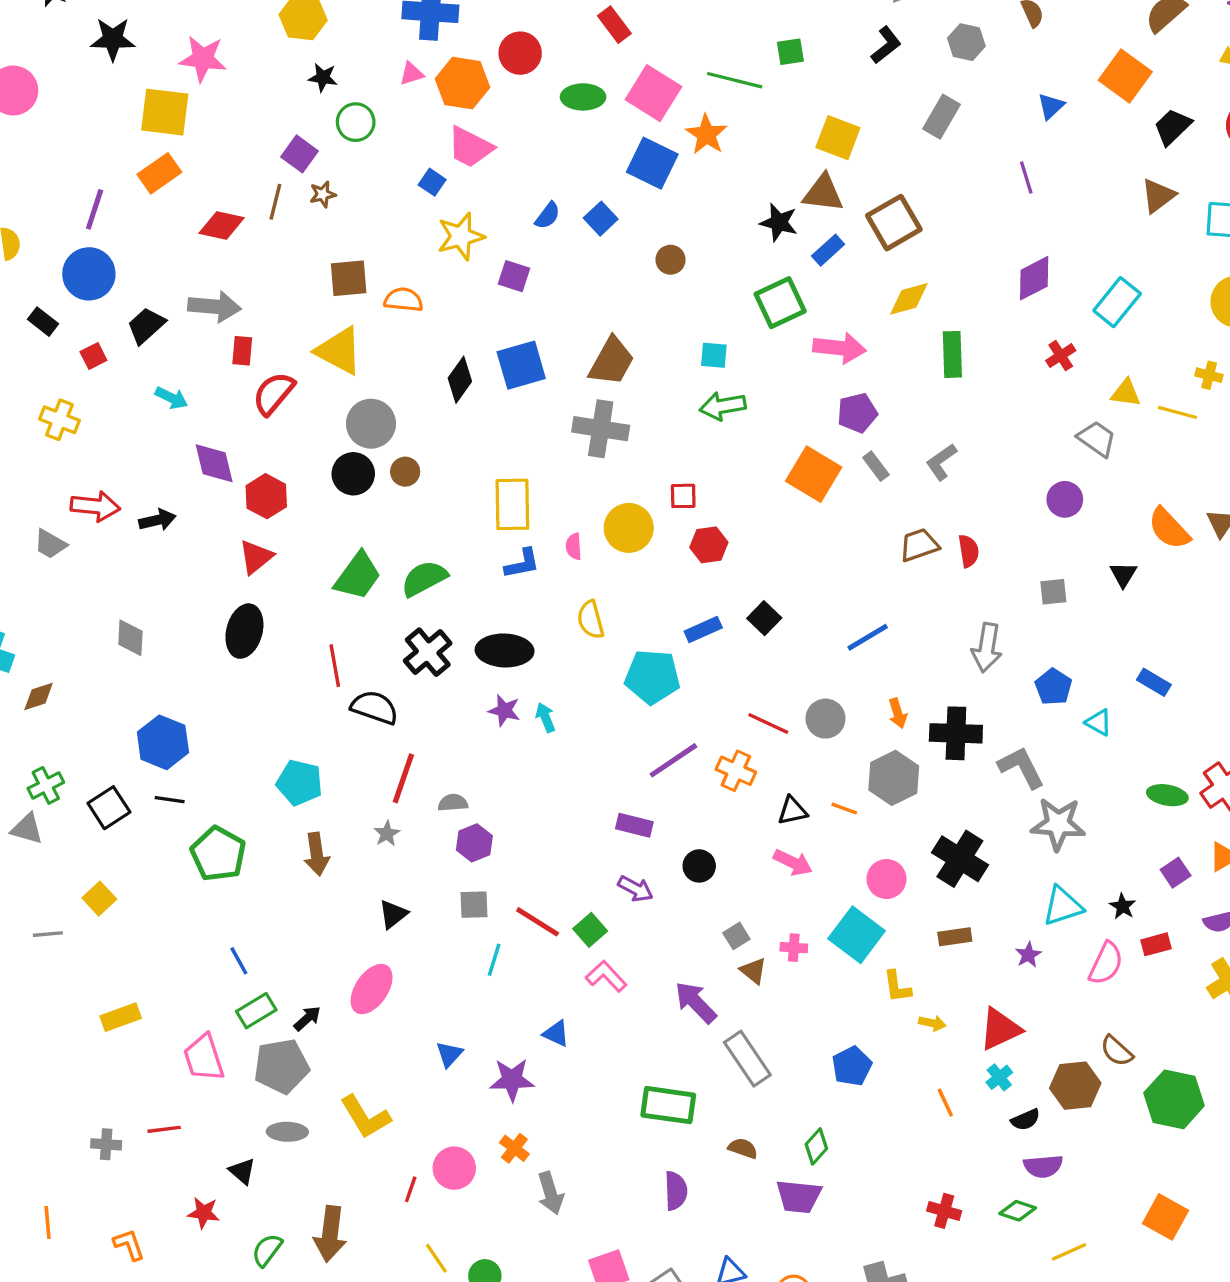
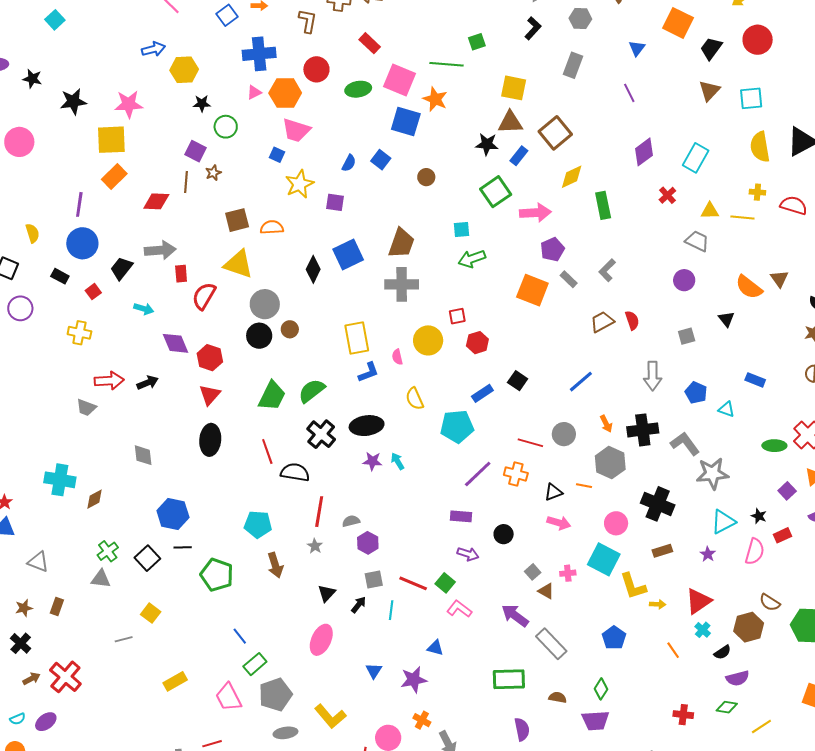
yellow L-shape: (897, 987) -> (633, 586), size x1.4
black arrow: (307, 1018) -> (359, 605), moved

